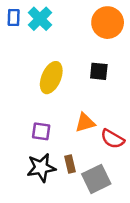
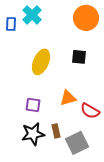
blue rectangle: (14, 18) -> (11, 24), moved

